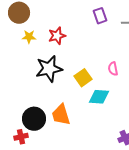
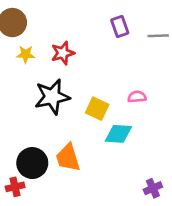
pink semicircle: (113, 69) -> (137, 97), turned 96
yellow square: (83, 78) -> (97, 109), turned -30

